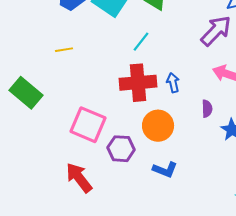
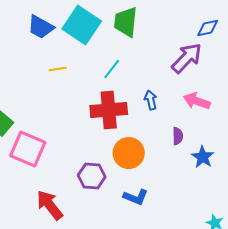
yellow line: (64, 50) -> (58, 69), moved
blue arrow: (173, 83) -> (151, 100), moved
pink square: (88, 125) -> (28, 149), moved

